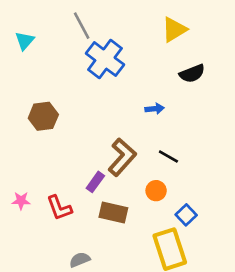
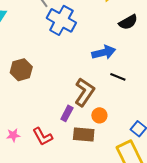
blue arrow: (155, 109) -> (104, 52), size x1.6
black line: (168, 156) -> (118, 77), moved
orange circle: (156, 191) -> (99, 115), moved

